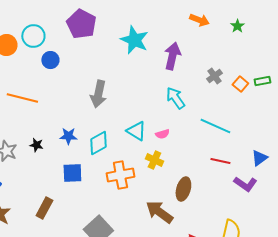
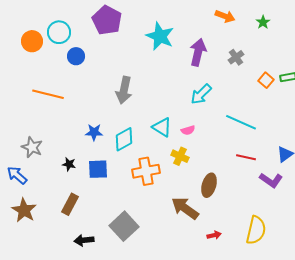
gray cross: (214, 76) -> (236, 57), moved
cyan arrow: (175, 98) -> (201, 94), turned -100
black star: (36, 145) -> (69, 164), moved

